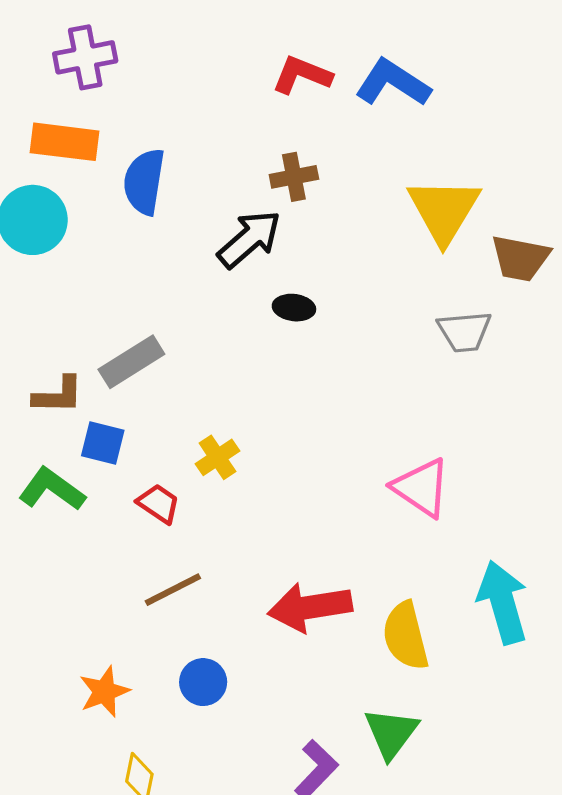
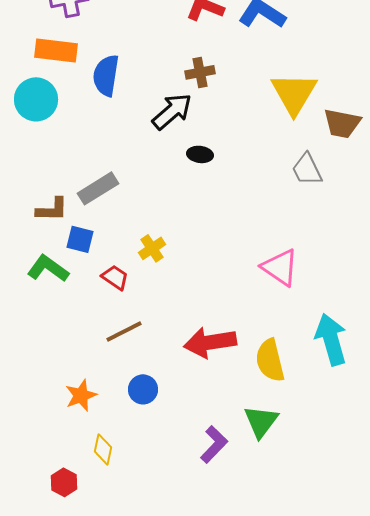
gray trapezoid: (464, 331) -> (307, 169), turned 69

